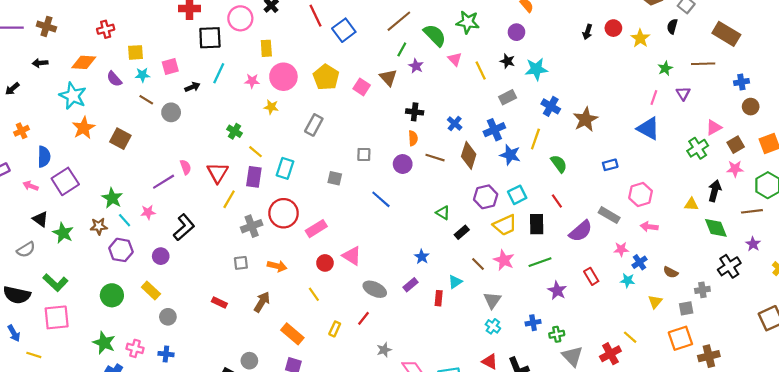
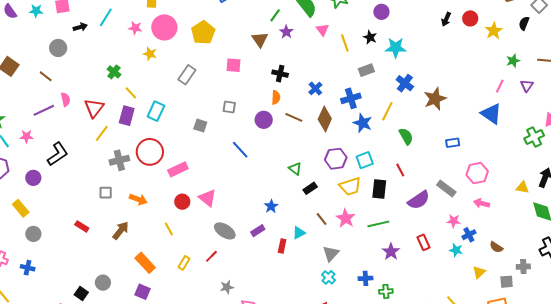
pink square: (362, 87) -> (233, 65), moved, turned -35
brown line: (146, 100) -> (46, 76), moved

